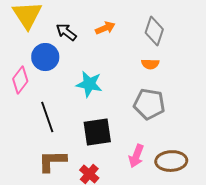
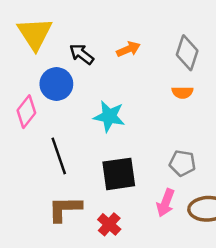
gray pentagon: (149, 104) -> (182, 163), moved, size x0.7

